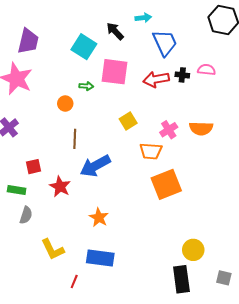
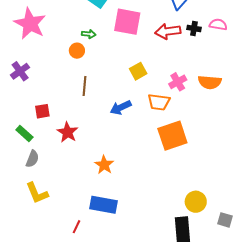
green arrow: (86, 86) -> (89, 34), moved
blue arrow: (95, 166) -> (121, 107), moved, size x0.7
green rectangle: (17, 190) -> (24, 133), turned 30
yellow L-shape: (53, 249) -> (37, 193), moved
gray square: (224, 278) -> (225, 220), moved

